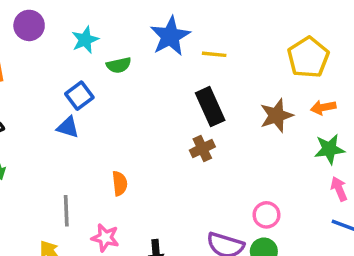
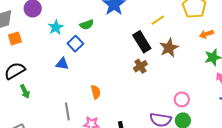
cyan star: (85, 40) -> (56, 27), moved
yellow line: (214, 54) -> (158, 20), moved, turned -32
blue square: (79, 96) -> (75, 44), moved
brown star: (276, 115) -> (169, 48), moved

